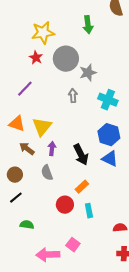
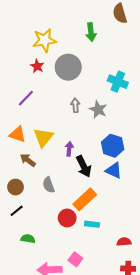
gray star: (88, 73) -> (98, 110), moved, turned -30
cyan cross: (108, 100) -> (118, 82), moved
purple arrow: (52, 149) -> (69, 149), moved
orange rectangle: (82, 187) -> (85, 199), size x1.6
cyan rectangle: (89, 211) -> (92, 224), turned -72

